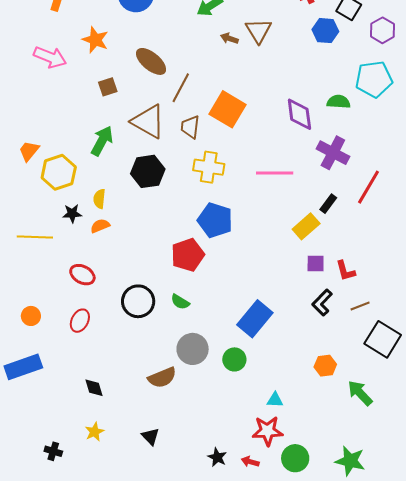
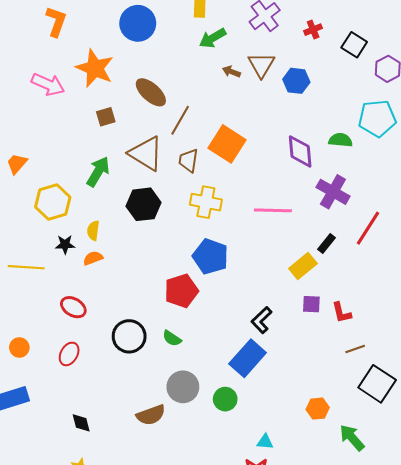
blue hexagon: (325, 31) -> (296, 81), moved
orange star: (95, 40) -> (95, 68), size x1.4
orange trapezoid: (29, 151) -> (17, 164), moved
black L-shape: (322, 303) -> (262, 320), moved

